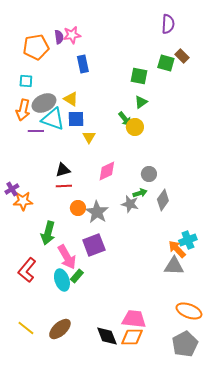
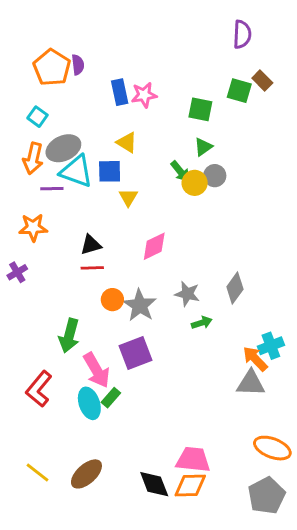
pink star: (72, 35) -> (144, 95), moved
purple semicircle: (59, 37) -> (78, 65), moved
orange pentagon: (36, 47) -> (52, 68), turned -30
cyan square: (26, 81) -> (37, 117), turned 32
yellow triangle: (71, 99) -> (127, 142), moved
gray circle: (149, 174) -> (215, 176), moved
green arrow: (140, 193) -> (202, 323), moved
orange star: (23, 201) -> (33, 228), moved

